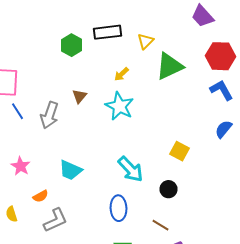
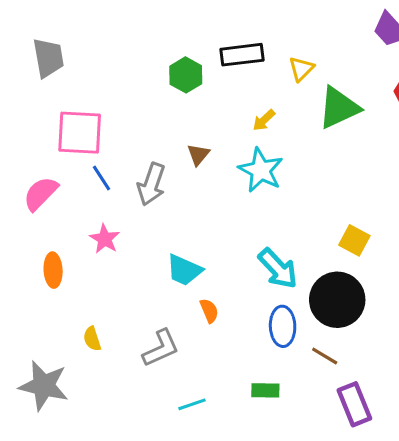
pink star: (20, 166) -> (105, 239), moved
black circle: (168, 189) -> (337, 300), size x2.0
orange semicircle: (40, 196) -> (209, 311), moved, turned -84
blue ellipse: (118, 208) -> (283, 326), moved

